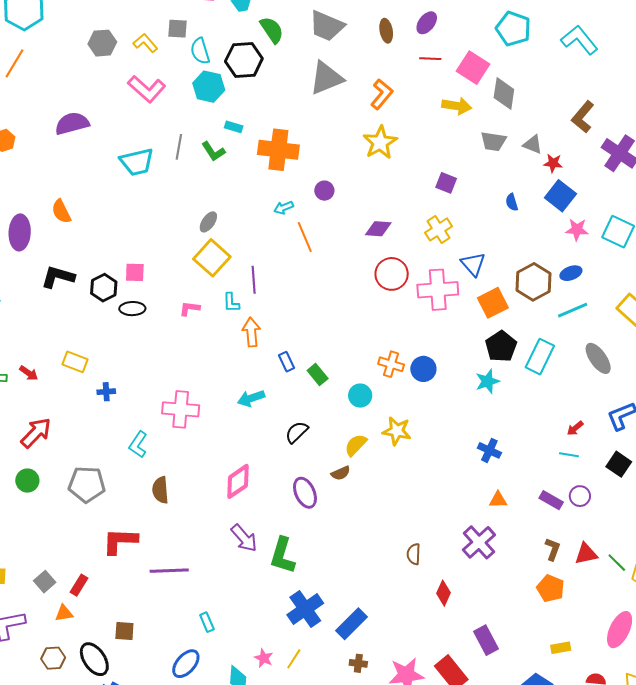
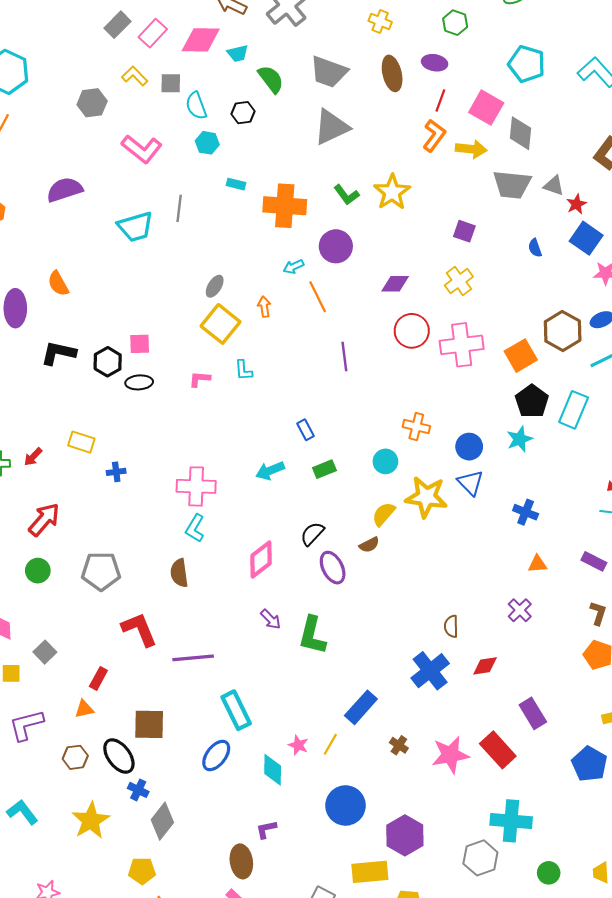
purple ellipse: (427, 23) -> (435, 63), turned 65
brown ellipse: (386, 31) -> (392, 73), size x1.4
yellow L-shape: (145, 43) -> (135, 76), moved
red line: (430, 59) -> (440, 100), turned -70
black hexagon: (244, 60) -> (243, 113), size x0.6
cyan hexagon: (209, 87) -> (207, 143), size x0.7
orange L-shape: (382, 94) -> (434, 136), moved
gray trapezoid: (493, 141) -> (512, 184), size x1.4
green L-shape: (213, 151) -> (346, 195), moved
red star: (553, 163) -> (576, 204), turned -30
purple circle: (324, 191) -> (336, 246), size x1.6
blue triangle: (473, 264) -> (470, 483), moved
purple line: (254, 280) -> (344, 356), moved
orange arrow: (251, 332) -> (264, 307), moved, size x0.7
blue circle: (423, 369) -> (469, 447), moved
red arrow: (29, 373) -> (33, 457), turned 102
green rectangle: (318, 375) -> (324, 469), moved, turned -70
yellow star: (397, 431) -> (426, 497), size x1.4
black semicircle: (297, 432) -> (312, 534), moved
cyan L-shape: (138, 445) -> (195, 528), moved
purple arrow: (244, 538) -> (271, 619), size x0.7
red L-shape: (120, 541) -> (139, 629), turned 69
purple cross: (479, 542) -> (520, 610), size x0.7
gray square: (45, 582) -> (45, 652), moved
red diamond: (444, 593) -> (485, 666), turned 60
blue cross: (305, 609) -> (430, 671), moved
cyan rectangle: (207, 622) -> (236, 710), size x1.8
blue rectangle: (351, 624) -> (361, 707), moved
brown square: (124, 631) -> (149, 724), size x1.5
brown cross: (358, 663) -> (399, 745), turned 30

